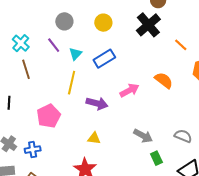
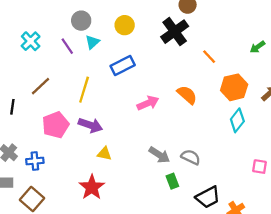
cyan triangle: (75, 54) -> (92, 42), moved
brown line: (26, 69) -> (40, 86), moved, turned 60
purple arrow: (97, 103) -> (90, 125), moved
gray semicircle: (183, 136) -> (191, 157), moved

